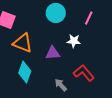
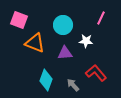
cyan circle: (56, 13) -> (63, 25), moved
cyan diamond: (25, 72) -> (46, 80), moved

